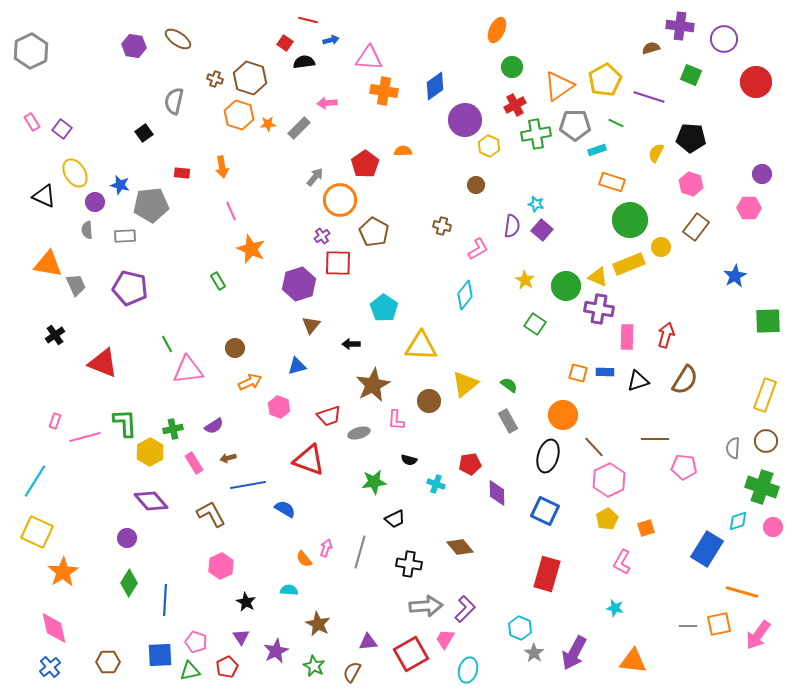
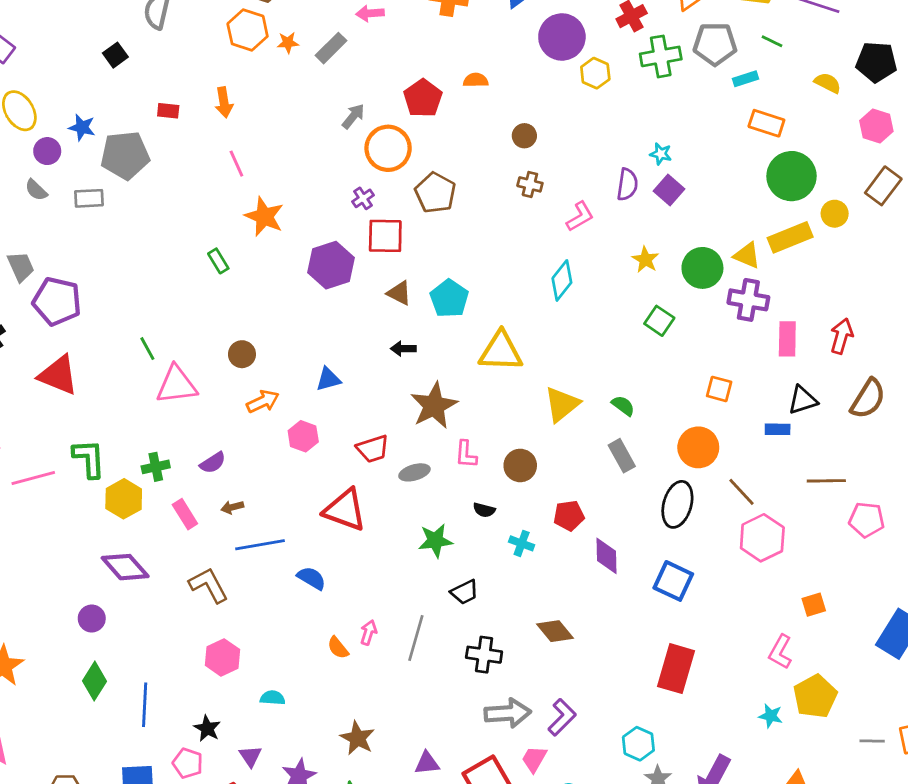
yellow semicircle: (656, 153) -> (828, 83), turned 90
brown circle: (476, 185) -> (524, 136), moved
gray semicircle: (87, 230) -> (36, 190), turned -42
purple pentagon: (130, 288) -> (57, 301), moved
brown triangle: (311, 325) -> (399, 293), moved, turned -42
blue rectangle: (605, 372) -> (778, 429), moved
brown circle: (429, 401) -> (520, 465), moved
yellow pentagon: (607, 519) -> (815, 696), moved, size x1.4
cyan semicircle: (289, 590) -> (273, 698), moved
black star: (246, 602) -> (207, 728), moved

